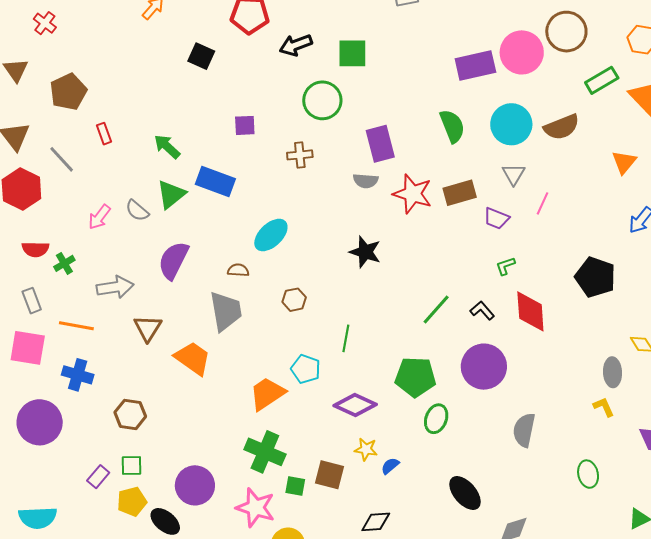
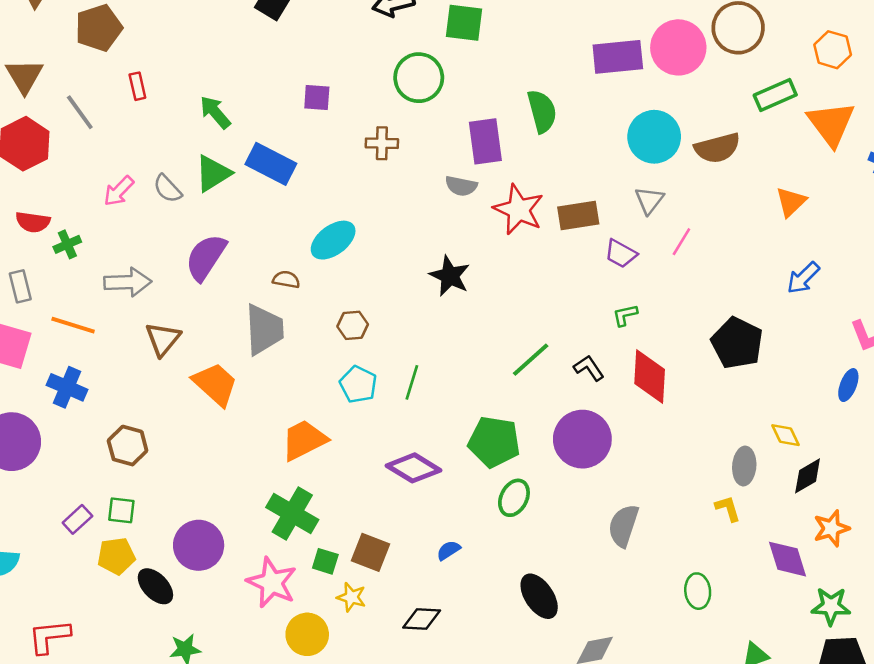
green semicircle: (452, 126) -> (542, 111), moved
cyan pentagon: (306, 369) -> (358, 384), moved
yellow star: (366, 449) -> (351, 597), moved

